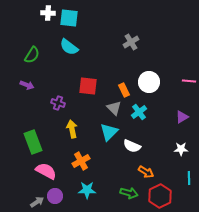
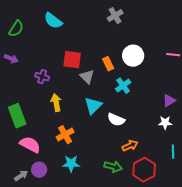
gray triangle: (114, 108) -> (87, 77), moved
purple triangle: (182, 117) -> (169, 101), moved
orange arrow: (146, 172) -> (130, 146), turned -56

